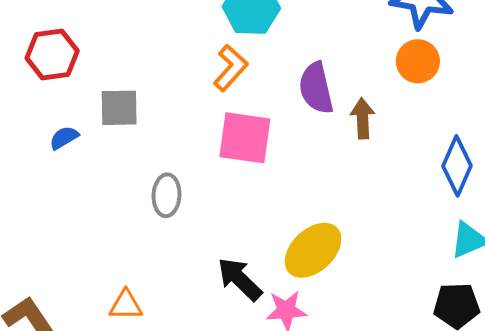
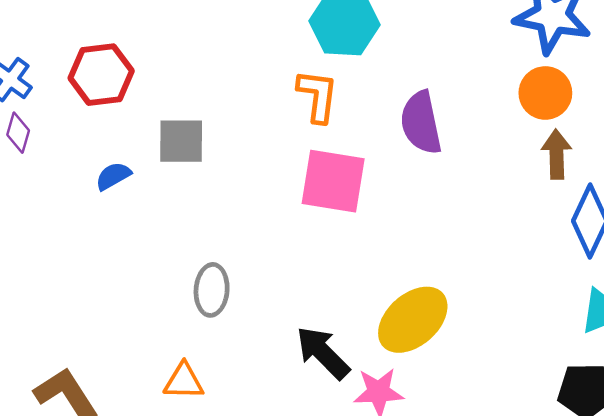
orange L-shape: (231, 68) -> (318, 96), turned -36
brown arrow: (363, 118) -> (557, 154), moved
gray ellipse: (166, 195) -> (212, 290), moved

